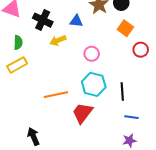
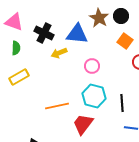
blue triangle: (76, 21) -> (77, 34), size x1.6
green semicircle: (18, 42) -> (16, 48), moved

